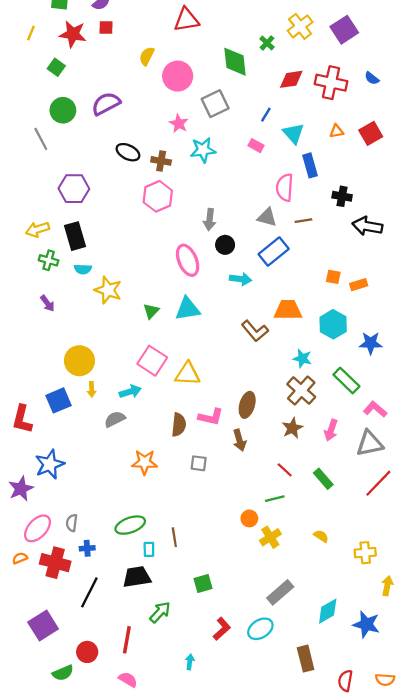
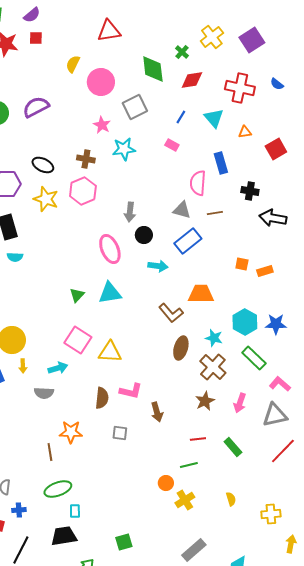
red diamond: (291, 79) -> (192, 80), moved
cyan triangle: (293, 133) -> (214, 118), moved
red square: (371, 133) -> (276, 149), moved
black ellipse: (128, 152) -> (43, 165), moved
yellow star: (108, 290) -> (46, 199), moved
cyan hexagon: (333, 324) -> (245, 322), moved
brown ellipse: (247, 405) -> (181, 348), moved
gray semicircle: (115, 419) -> (44, 393), turned -150
red line: (285, 470) -> (198, 439), turned -49
yellow semicircle: (321, 536) -> (231, 499), turned 40
brown line: (174, 537) -> (50, 452), moved

